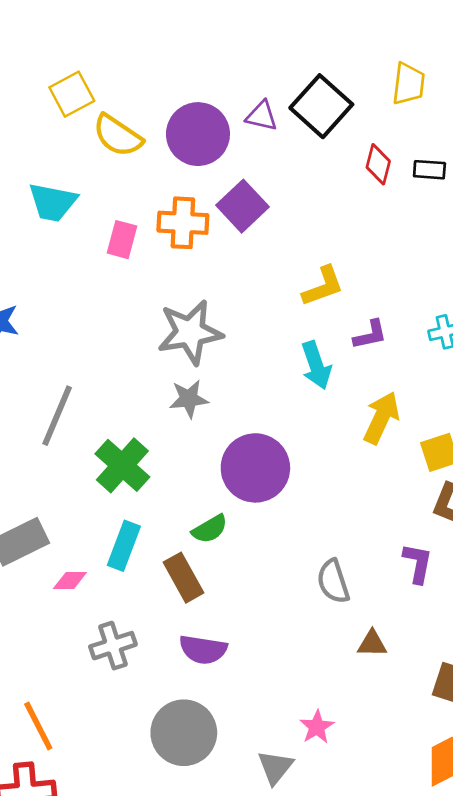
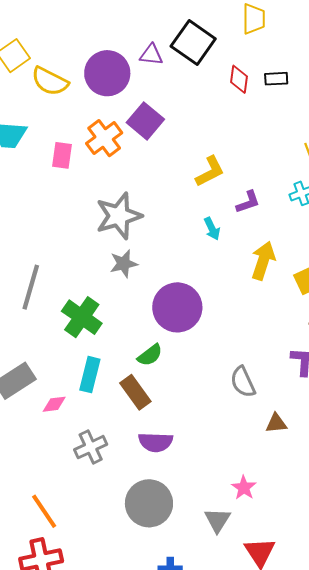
orange cross: (183, 223) -> (104, 138), turned -33
cyan arrow: (316, 365) -> (212, 229), size x0.7

